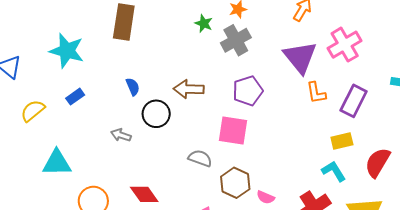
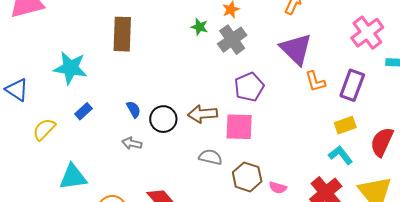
pink cross: (345, 45) -> (367, 33), moved
blue semicircle: (133, 87) -> (134, 109), moved
brown arrow: (189, 89) -> (202, 114), moved

